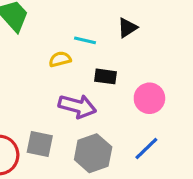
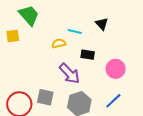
black triangle: (127, 28) -> (102, 24), turned -40
purple arrow: (77, 106) -> (69, 73), turned 30

